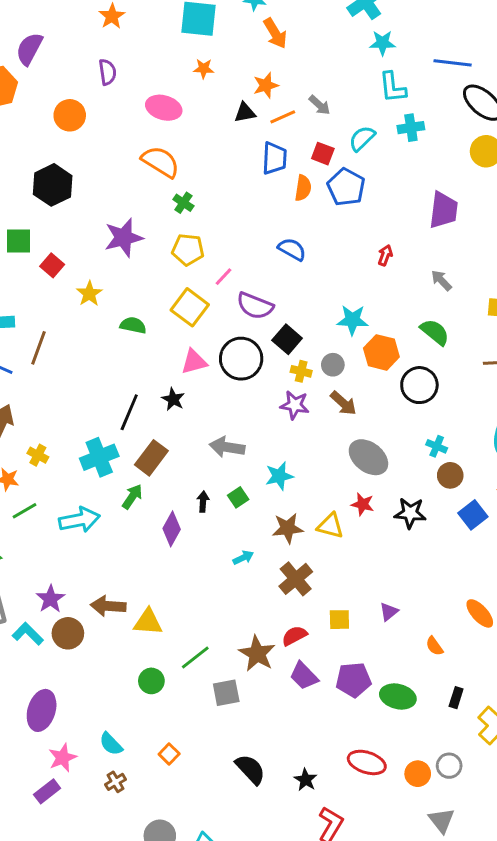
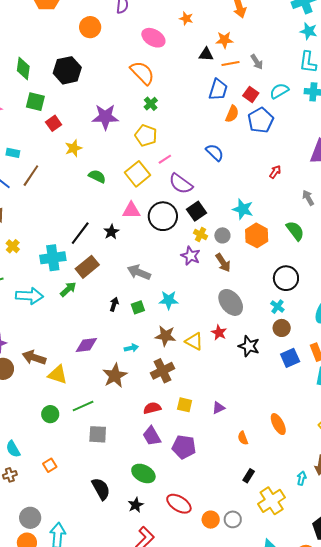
black circle: (419, 385) -> (286, 278), moved
purple diamond: (172, 529) -> (86, 345), moved, turned 40
brown star: (257, 654) -> (115, 376), moved
green ellipse: (398, 696) -> (143, 473), moved

